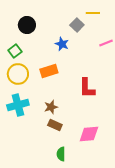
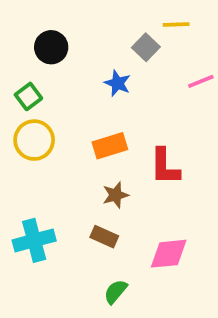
orange rectangle: (49, 71) -> (110, 146), moved
cyan cross: (18, 105) -> (34, 240), moved
brown star: (51, 107) -> (116, 195), moved
green semicircle: (61, 154) -> (116, 292), turned 40

